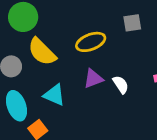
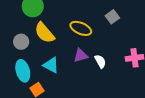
gray square: (132, 23) -> (112, 17), turned -32
yellow ellipse: (91, 42) -> (81, 28), turned 40

